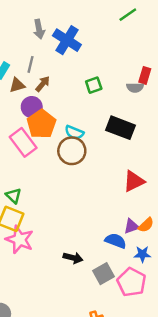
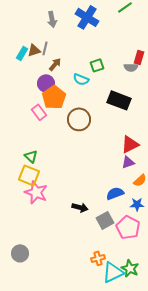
blue cross: (67, 40) -> (87, 17), moved
brown triangle: (17, 85) -> (34, 50), moved
cyan semicircle: (74, 133) -> (81, 79), moved
pink rectangle: (23, 142) -> (39, 112), size x0.7
purple triangle: (131, 226) -> (128, 162), moved
blue semicircle: (116, 241) -> (115, 193), turned -42

